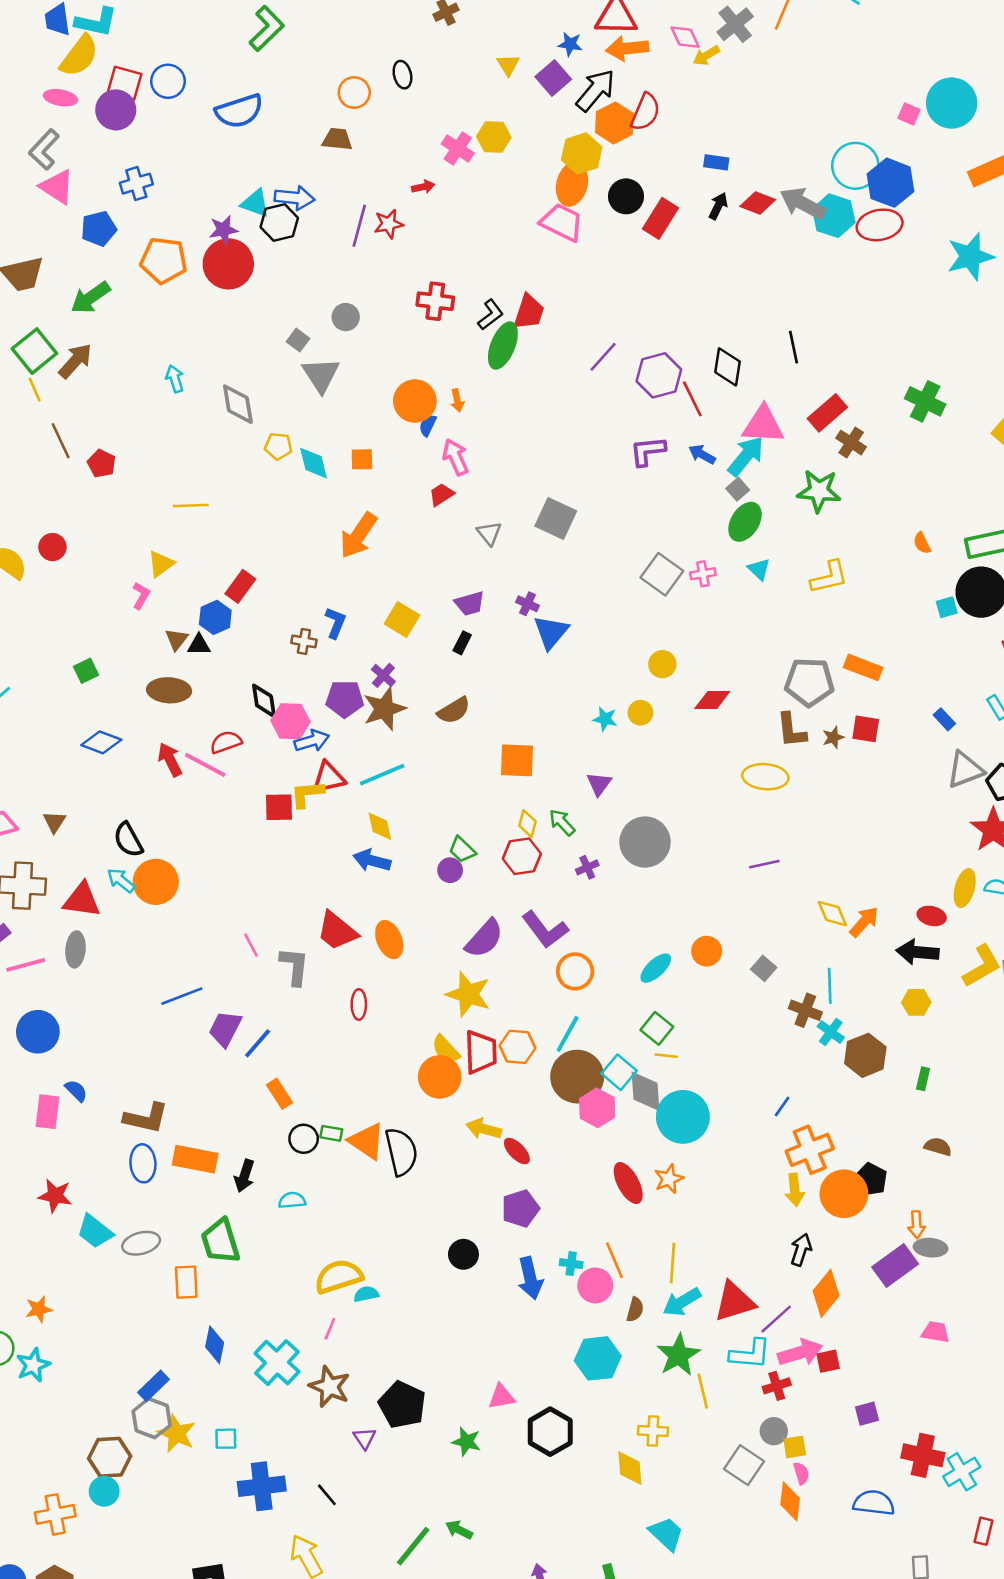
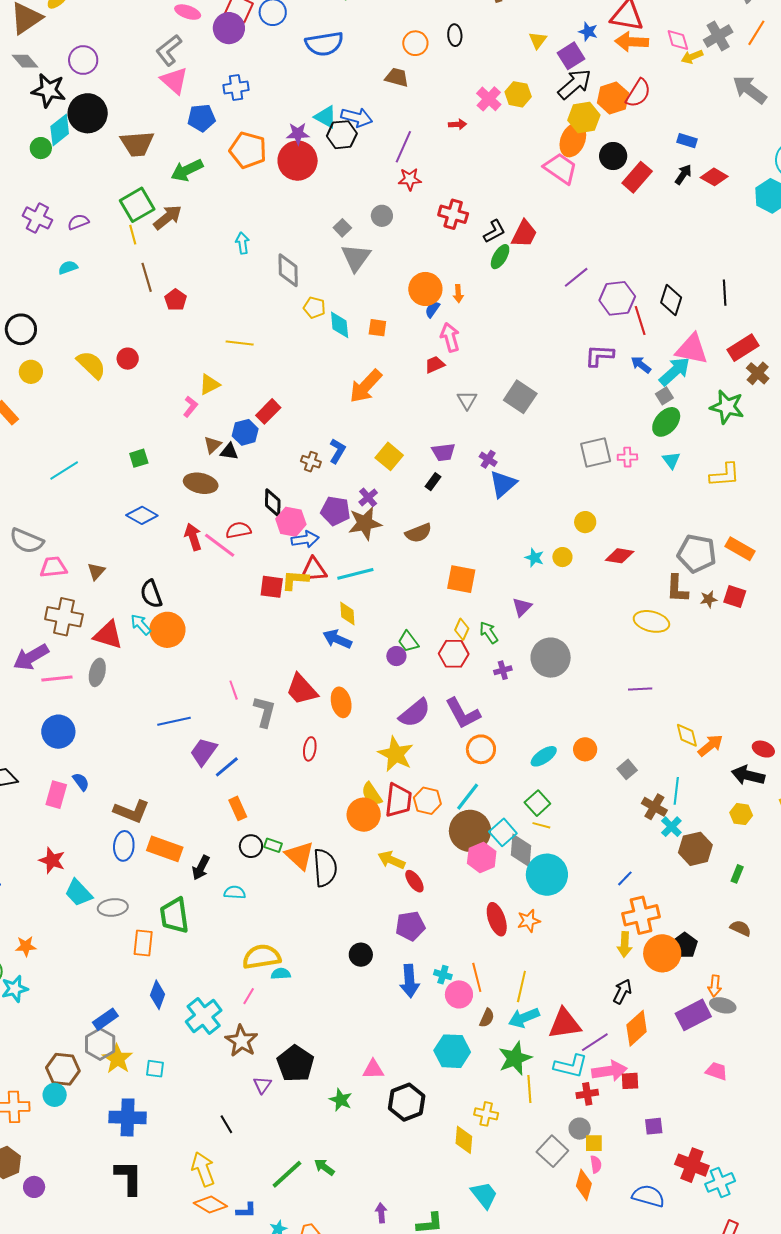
black arrow: (596, 90) -> (575, 84), moved
gray arrow: (803, 203) -> (750, 90), moved
red star: (389, 224) -> (410, 179), moved
green ellipse: (503, 346) -> (500, 257), size x0.7
gray square: (662, 574) -> (596, 453), turned 32
blue cross: (262, 1486) -> (128, 1117), moved

